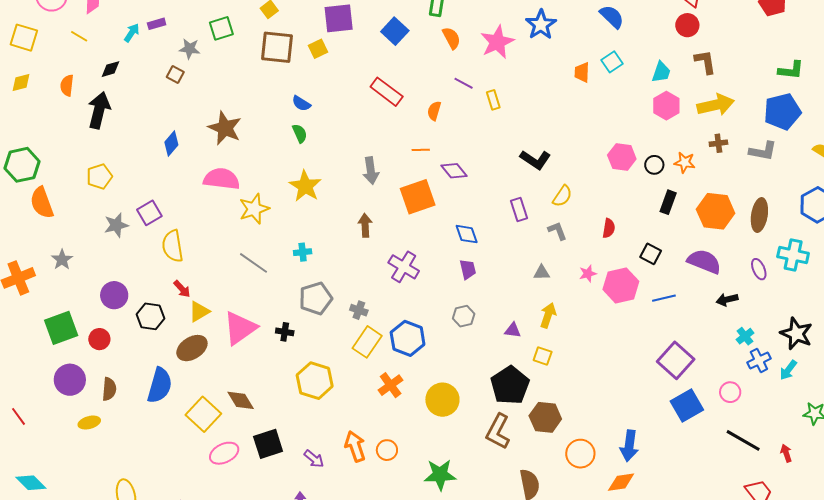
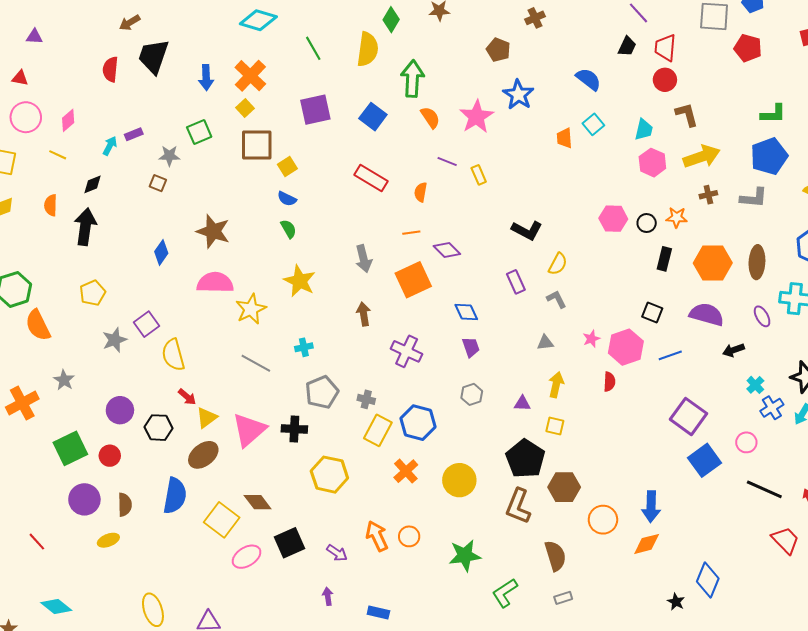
yellow square: (318, 49) -> (287, 167), moved
red semicircle: (609, 228) -> (609, 382), moved
black cross: (285, 332) -> (294, 429), size x1.4

